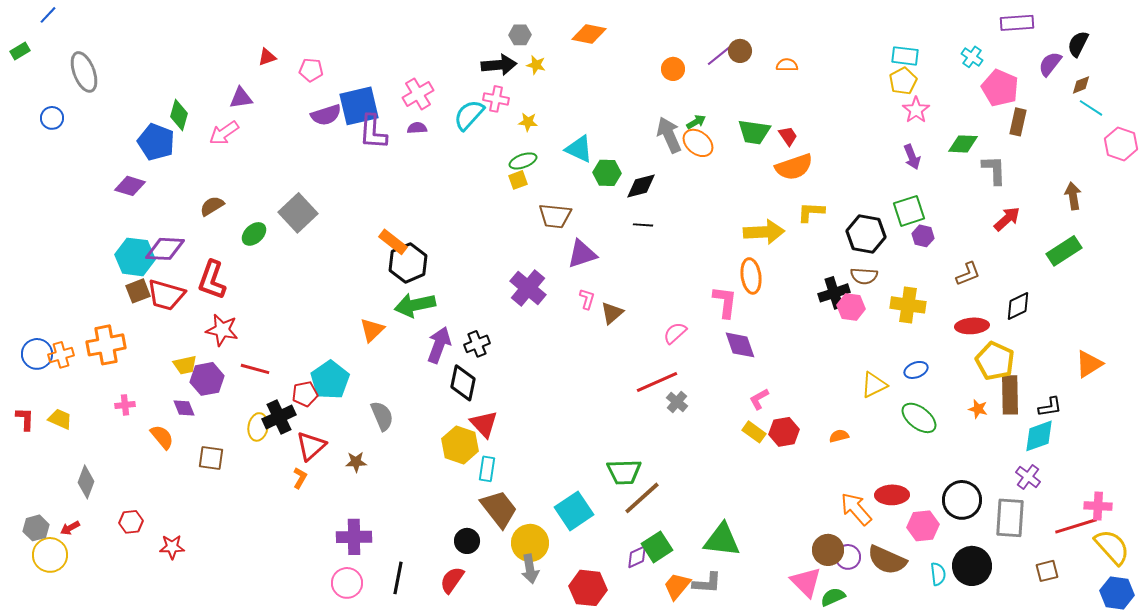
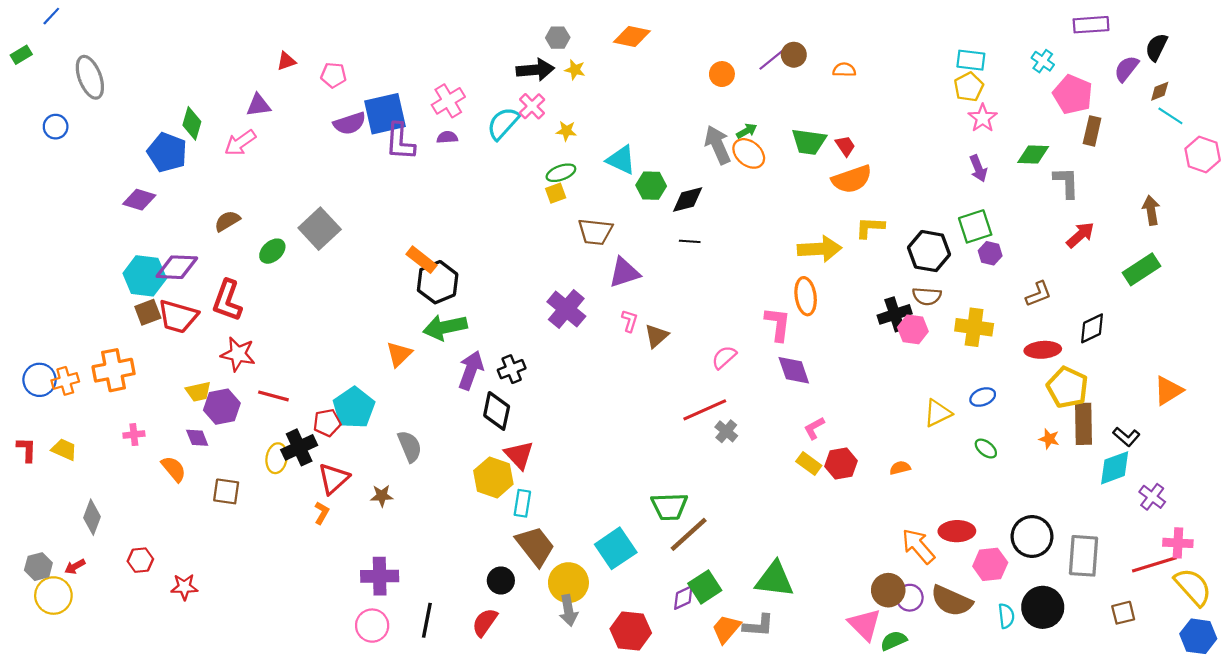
pink cross: (496, 99) -> (532, 106), turned 35
black L-shape: (1050, 407) -> (1126, 437), turned 50
green ellipse: (919, 418) -> (986, 449), size x0.6
purple cross: (1028, 477) -> (1152, 497), moved

